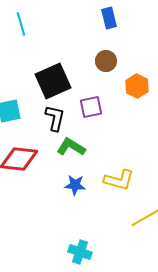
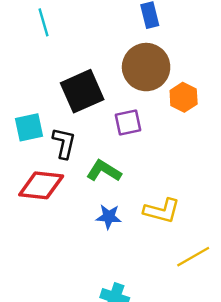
brown circle: (106, 61) -> (146, 67), size x1.8
black L-shape: (55, 118) -> (64, 143), moved

